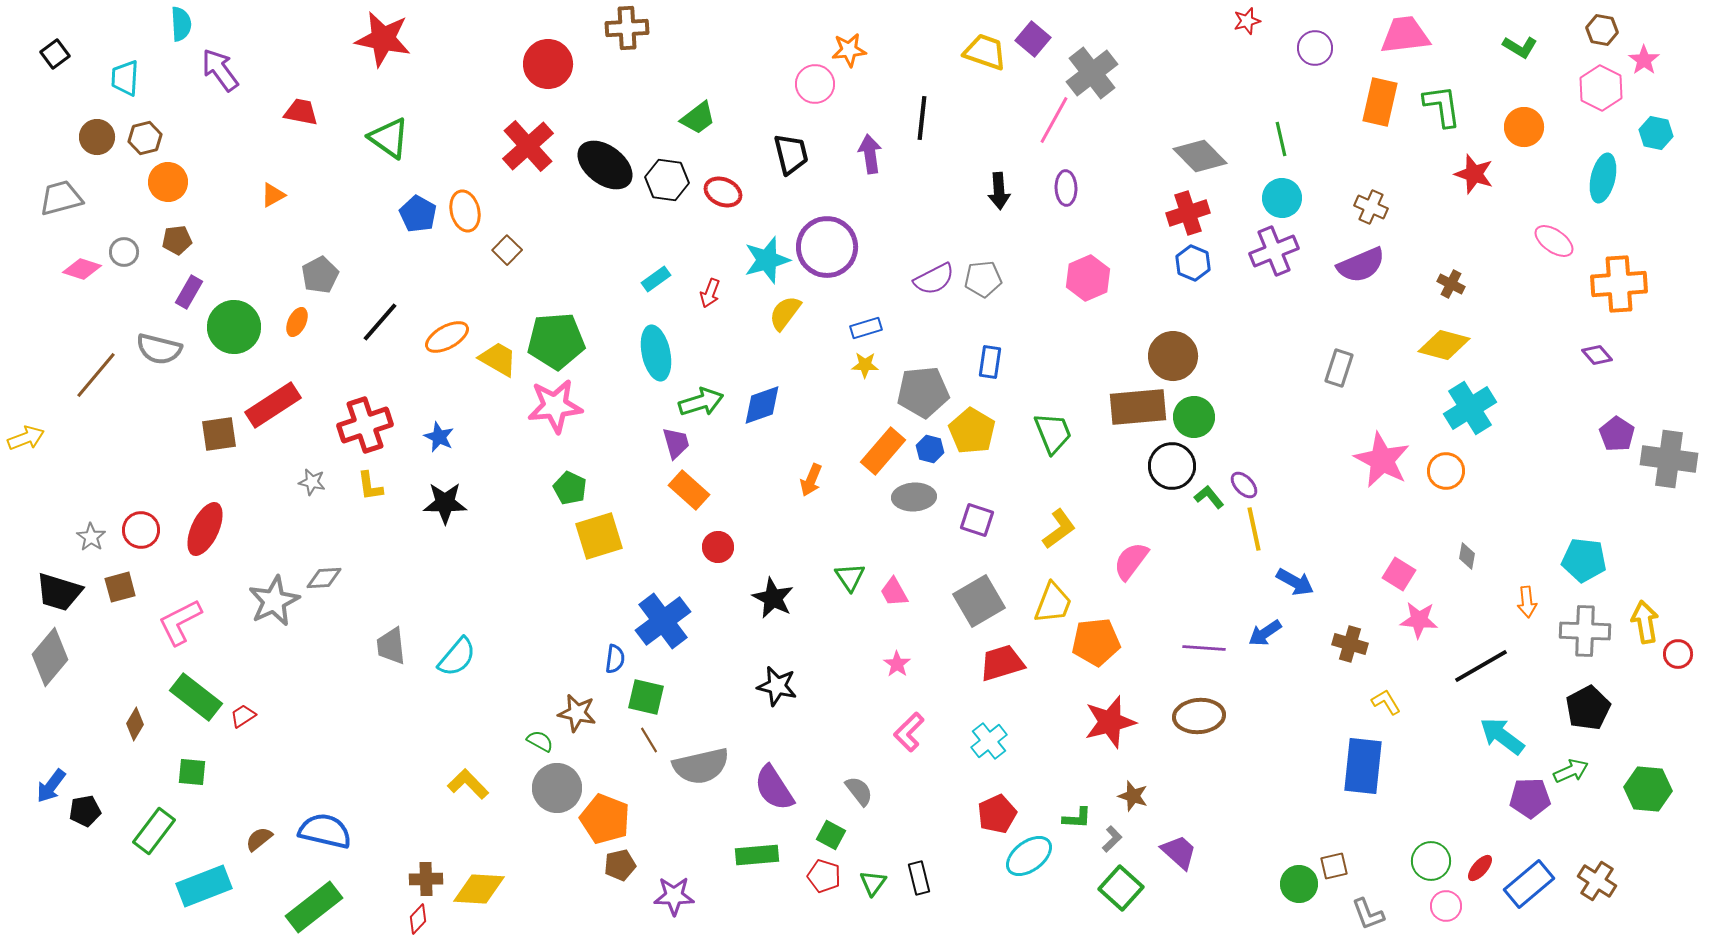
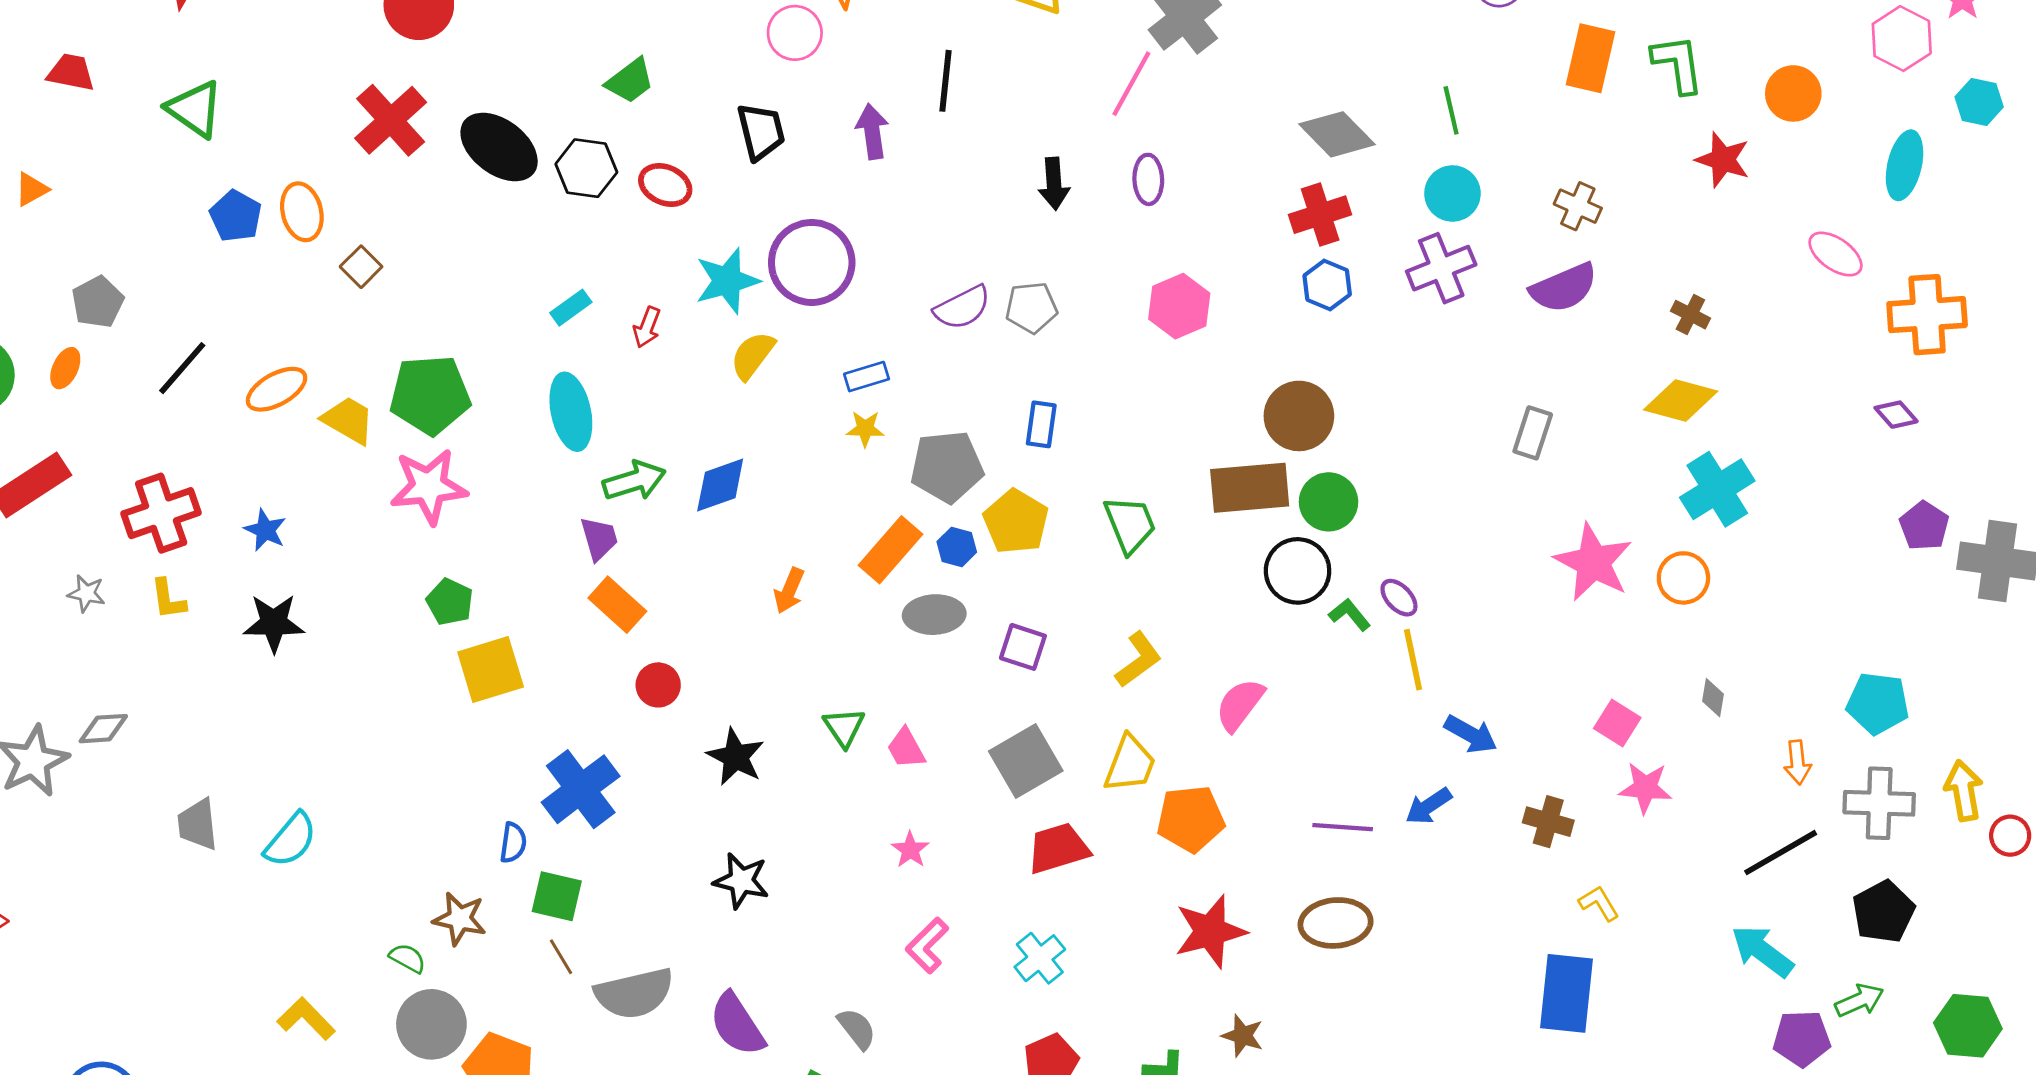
black line: (1481, 666) -> (1781, 853), moved

